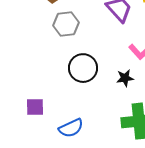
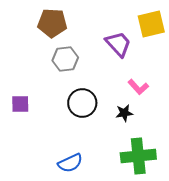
purple square: (35, 107) -> (20, 104), moved

